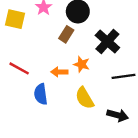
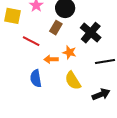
red line: (19, 68) -> (31, 41), moved
black arrow: (118, 115) -> (101, 94), turned -36

